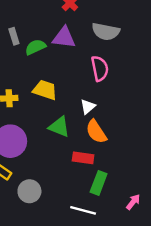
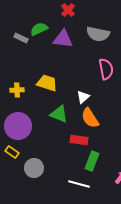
gray rectangle: (14, 36) -> (21, 38), turned -48
green semicircle: (35, 47) -> (39, 29), moved
pink semicircle: (100, 68) -> (106, 69), moved

